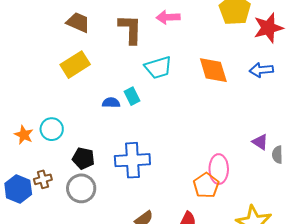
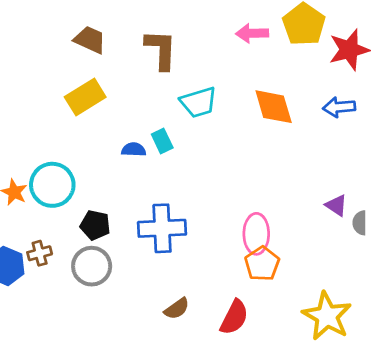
pink arrow: (168, 17) -> (252, 33), moved
cyan circle: (52, 129) -> (52, 185), size x1.4
pink ellipse: (219, 169) -> (256, 234), moved

